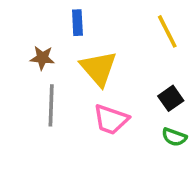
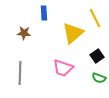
yellow triangle: (99, 68) -> (73, 33), moved, turned 30
gray line: (51, 105) -> (20, 73), moved

